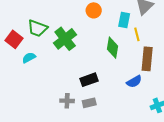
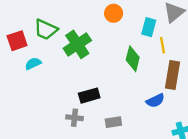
red square: (14, 39) -> (17, 41), turned 30
black rectangle: (89, 80) -> (89, 96), moved
gray rectangle: (89, 103) -> (113, 122), moved

